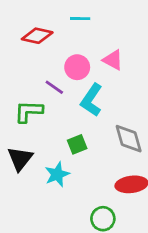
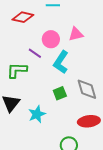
pink triangle: (113, 60) -> (76, 34), turned -42
green square: (77, 144) -> (60, 93), moved

